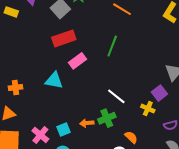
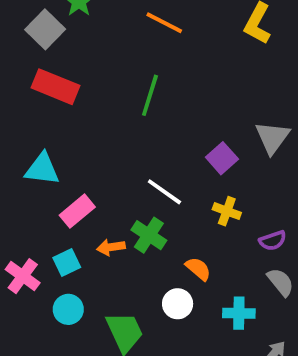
red rectangle: (64, 38) -> (55, 87), turned 45
pink rectangle: (77, 61) -> (77, 211), moved
purple square: (159, 93) -> (222, 158), moved
green cross: (107, 118) -> (149, 235), turned -30

